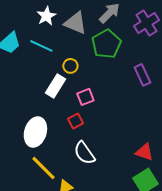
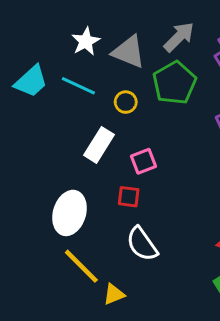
yellow circle: (70, 66) -> (126, 102), moved
red square: (75, 121) -> (129, 197), turned 35

